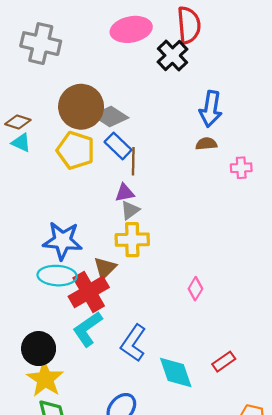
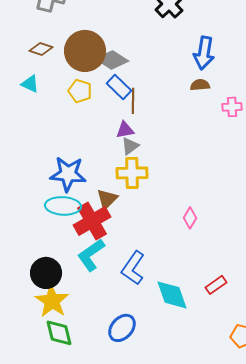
brown diamond: (18, 122) -> (41, 49), moved
yellow pentagon: (76, 150) -> (80, 91), size x0.7

